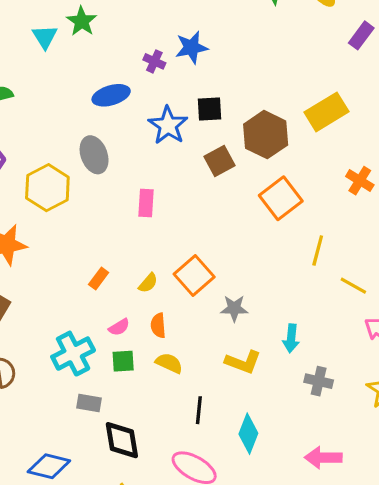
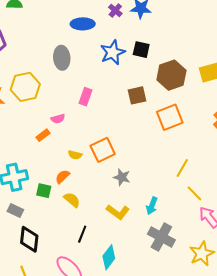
brown square: (220, 161) -> (137, 95), moved
yellow hexagon: (47, 188) -> (25, 87), moved
yellow line: (318, 250) -> (182, 168), moved
yellow semicircle: (148, 283) -> (75, 155), moved, turned 48
yellow line: (353, 286) -> (194, 193), moved
orange semicircle: (158, 325) -> (62, 177), moved, turned 35
pink semicircle: (119, 327) -> (58, 119), moved
gray cross: (319, 381) -> (161, 237), size x1.5

